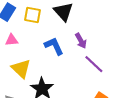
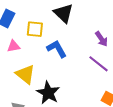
yellow square: (33, 15) -> (35, 29), moved
purple arrow: (81, 41) -> (101, 39), moved

